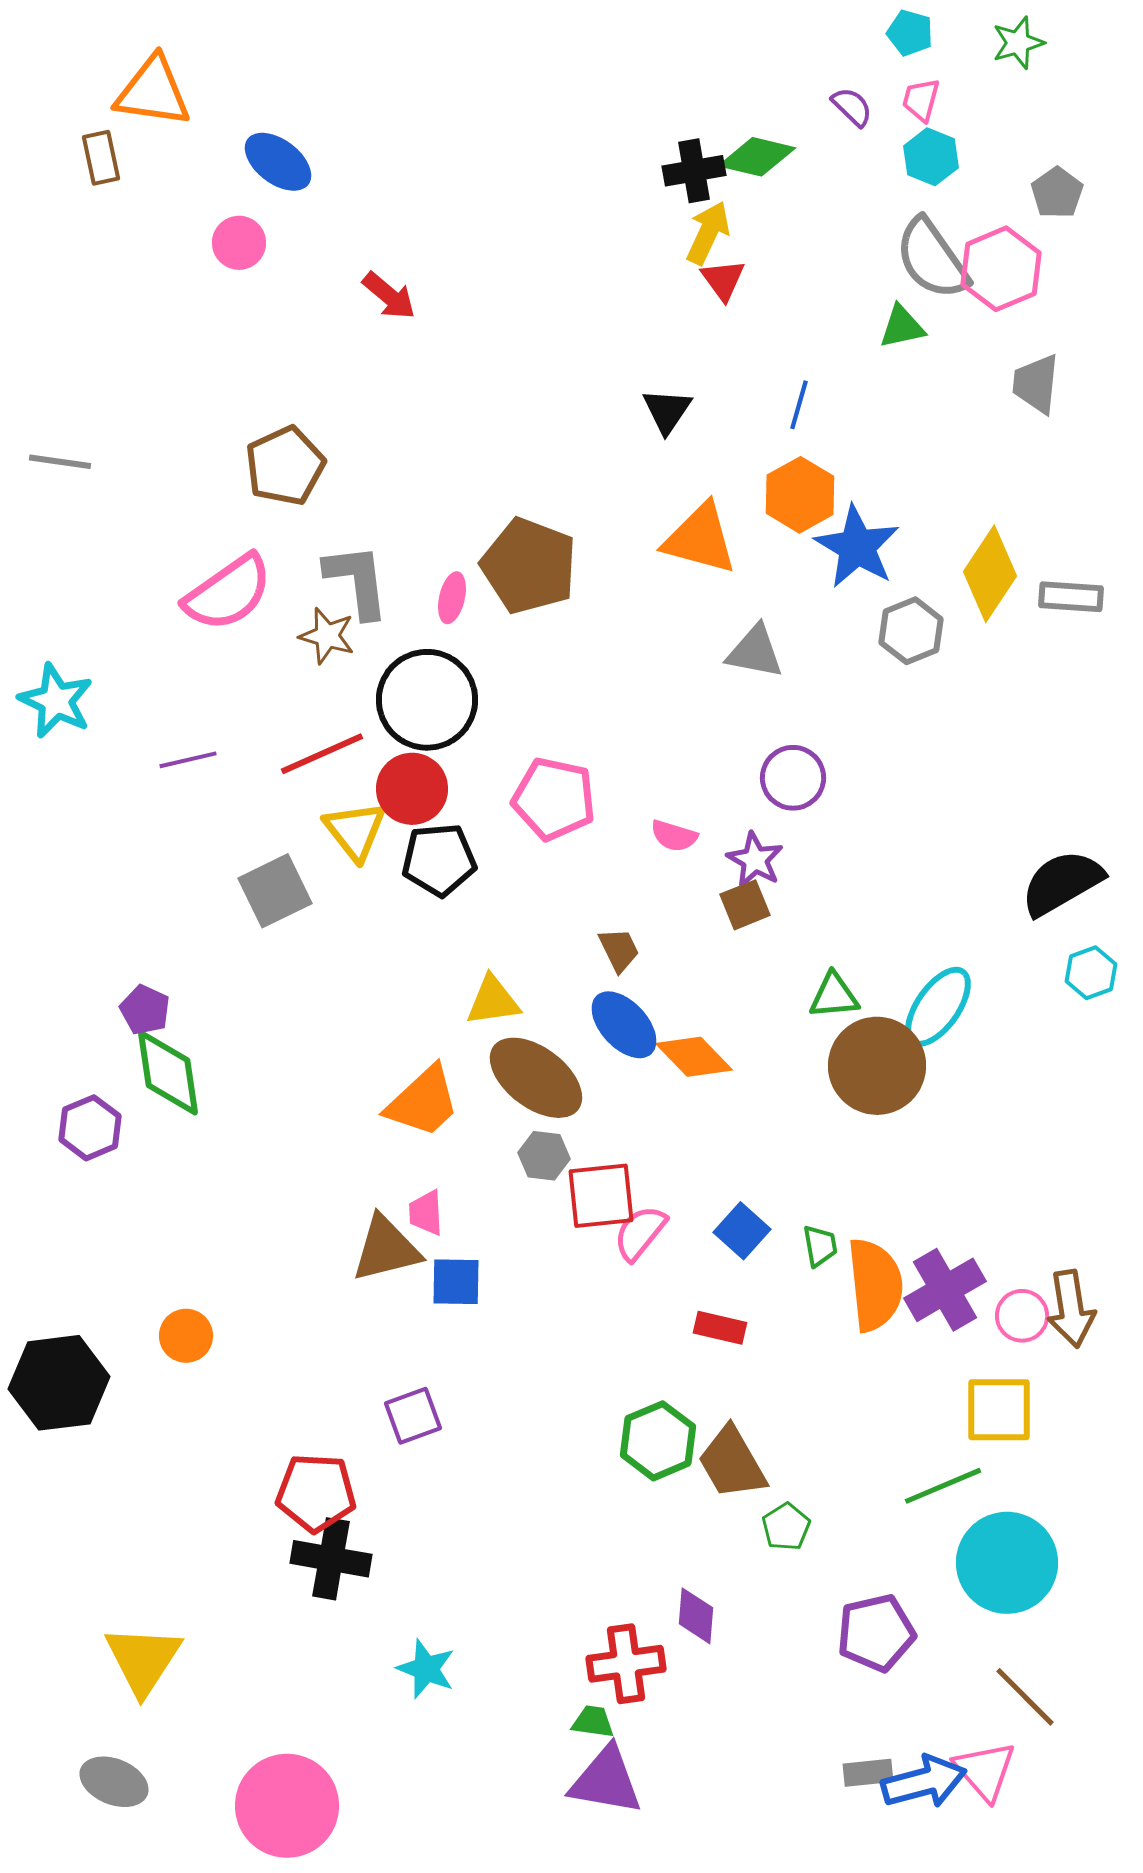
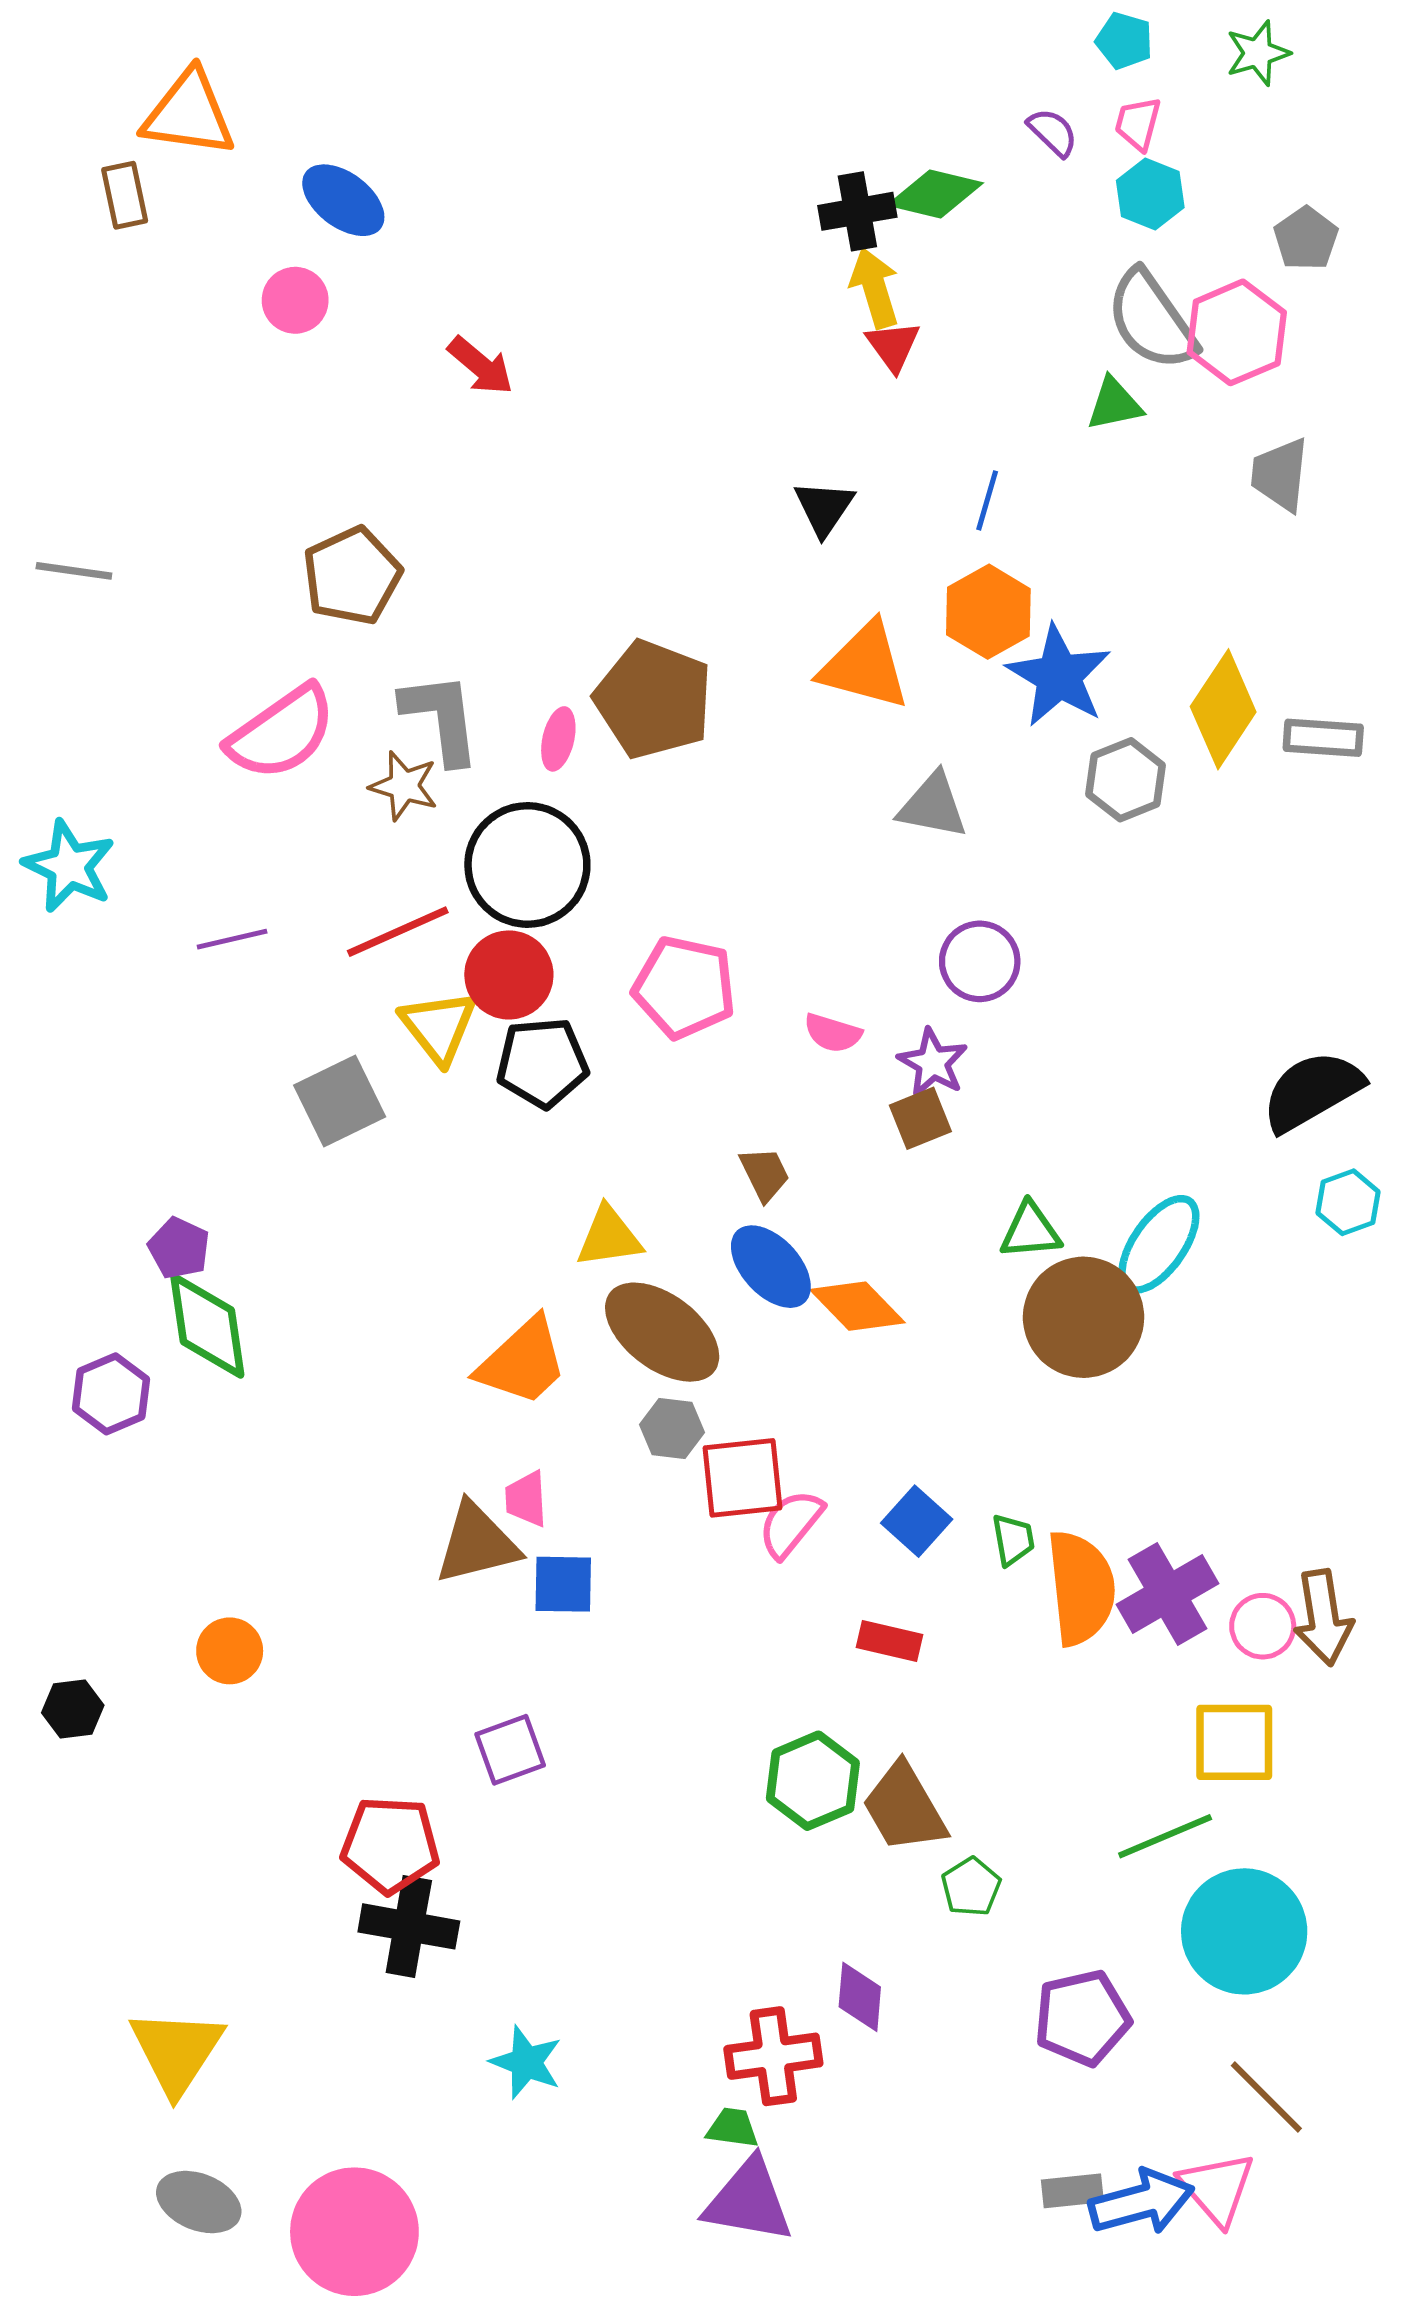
yellow arrow: (708, 233) -> (875, 288), turned -42
black hexagon: (59, 1383) -> (73, 1709), size x0.5
gray ellipse: (114, 1782) -> (199, 2202), moved

